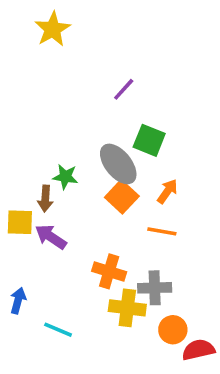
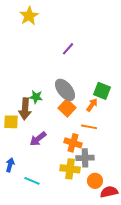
green square: (149, 140) -> (102, 91), moved
brown arrow: (45, 199) -> (25, 109), size x1.5
purple arrow: (51, 237) -> (38, 139), moved, turned -72
orange cross: (109, 271) -> (73, 143), moved

